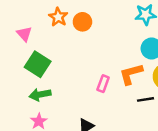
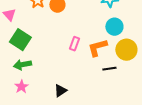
pink rectangle: (103, 84) -> (74, 44), moved

